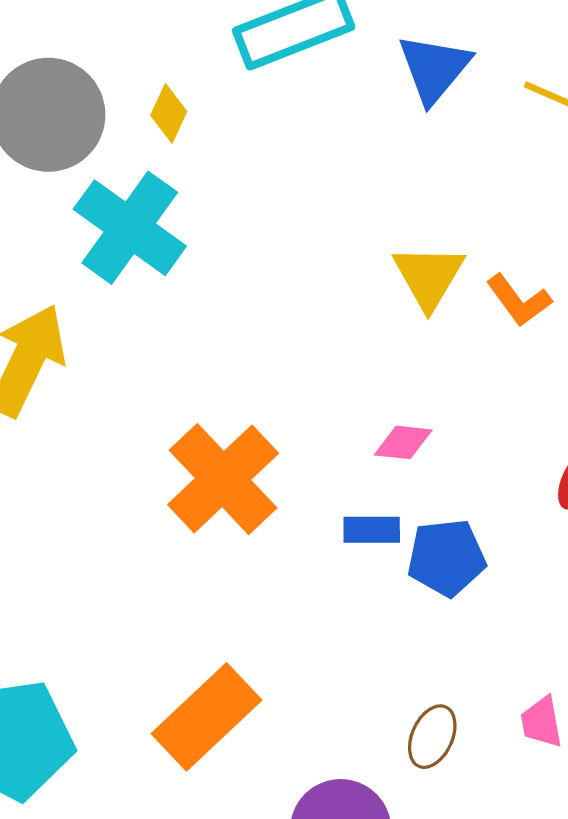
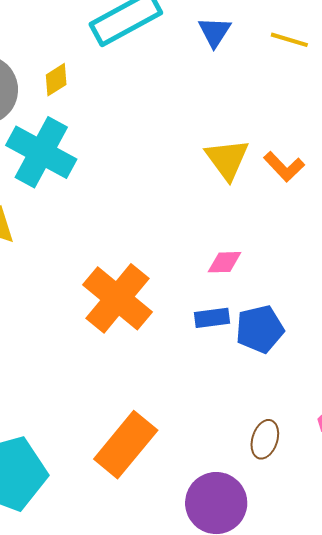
blue triangle: (434, 68) -> (215, 32), size x0.7
yellow diamond: (169, 113) -> (56, 80), turned 40

